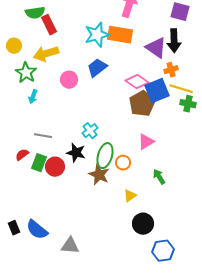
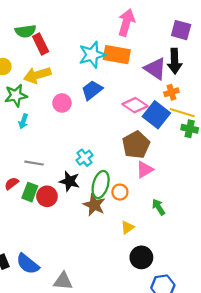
green star: (26, 73) -> (16, 95), turned 30
blue square: (157, 91) -> (156, 115), turned -30
brown pentagon: (142, 104) -> (136, 145), moved

